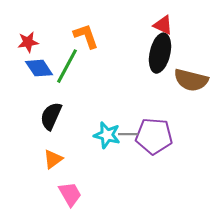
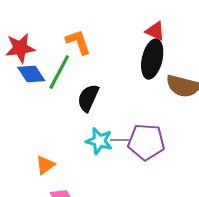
red star: (28, 42) -> (20, 48), size x1.4
black semicircle: (51, 116) -> (88, 98), moved

